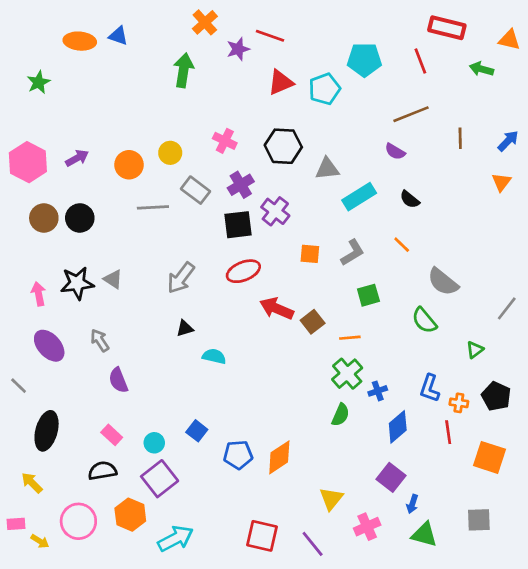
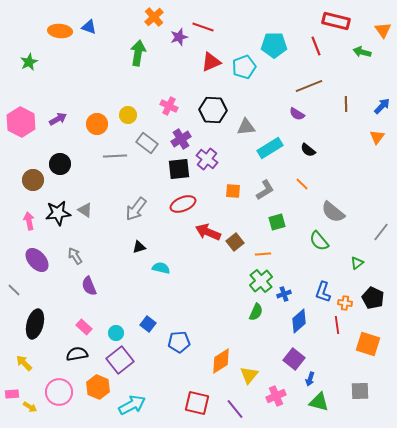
orange triangle: (509, 40) -> (383, 30), turned 42
brown circle: (44, 218) -> (33, 180), moved
orange diamond: (279, 457) -> (221, 361), moved

